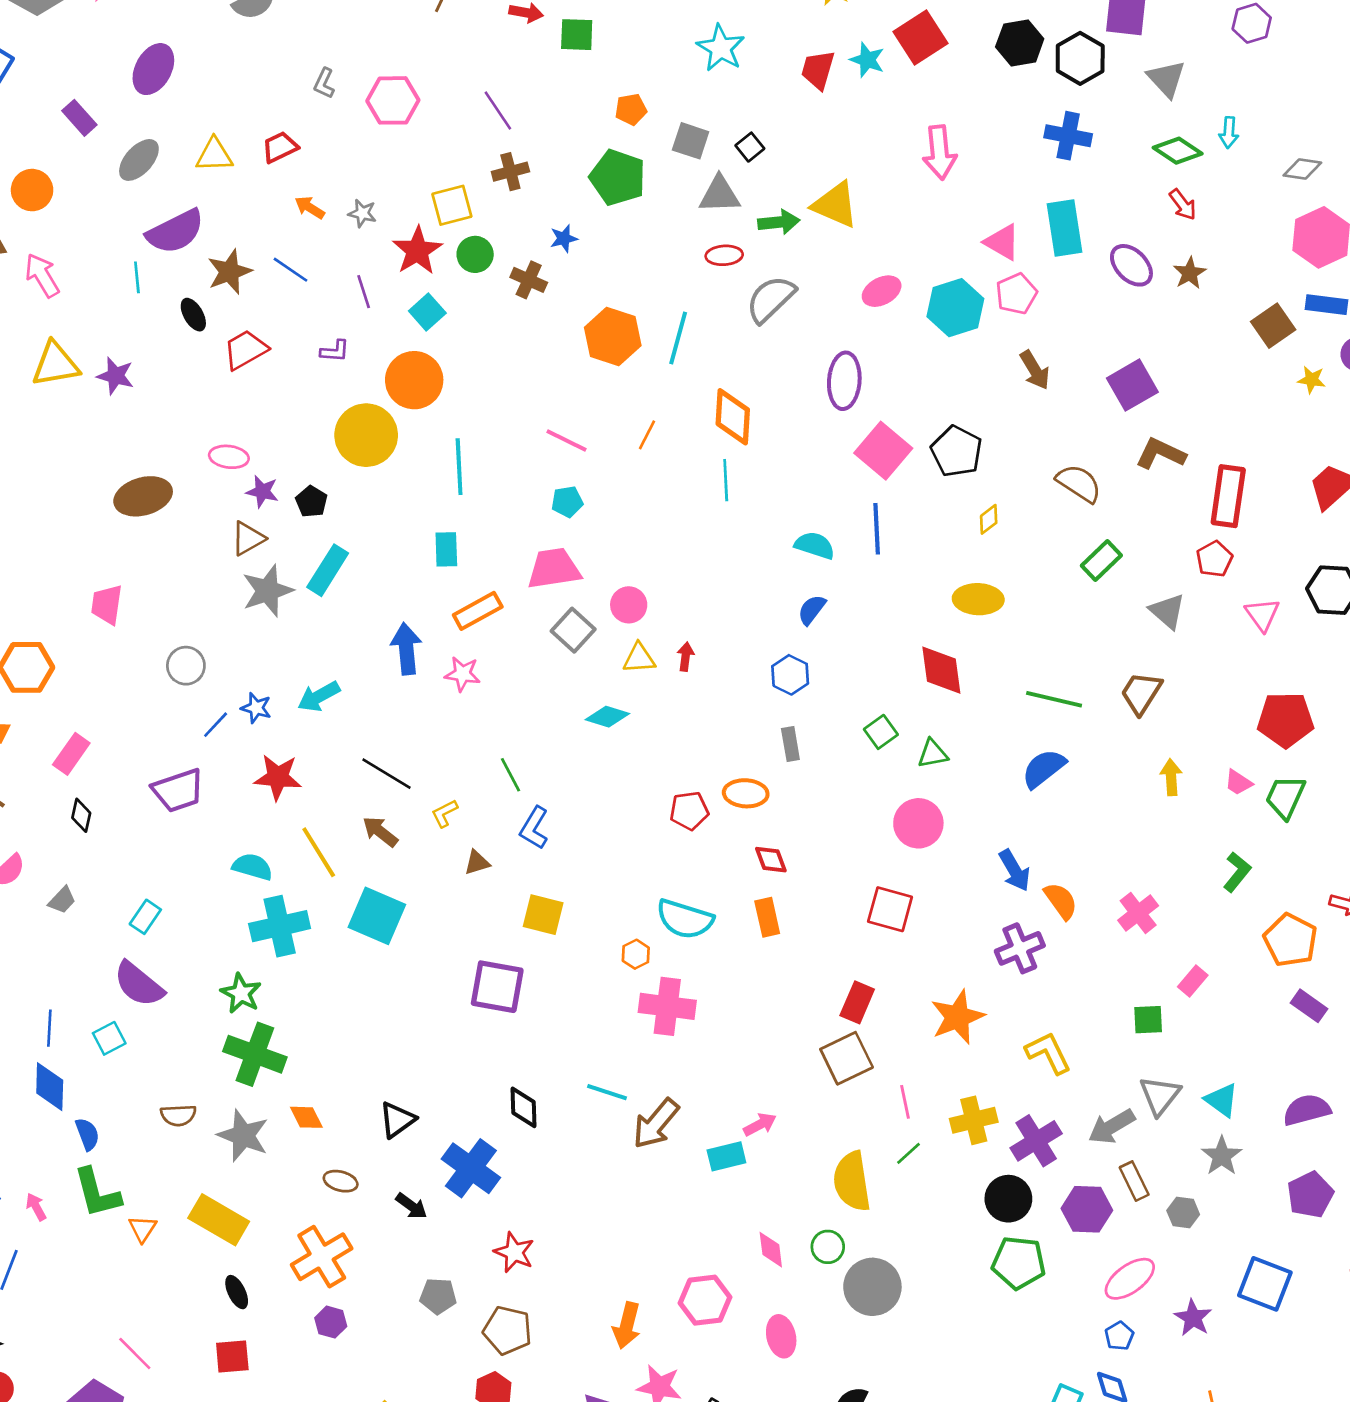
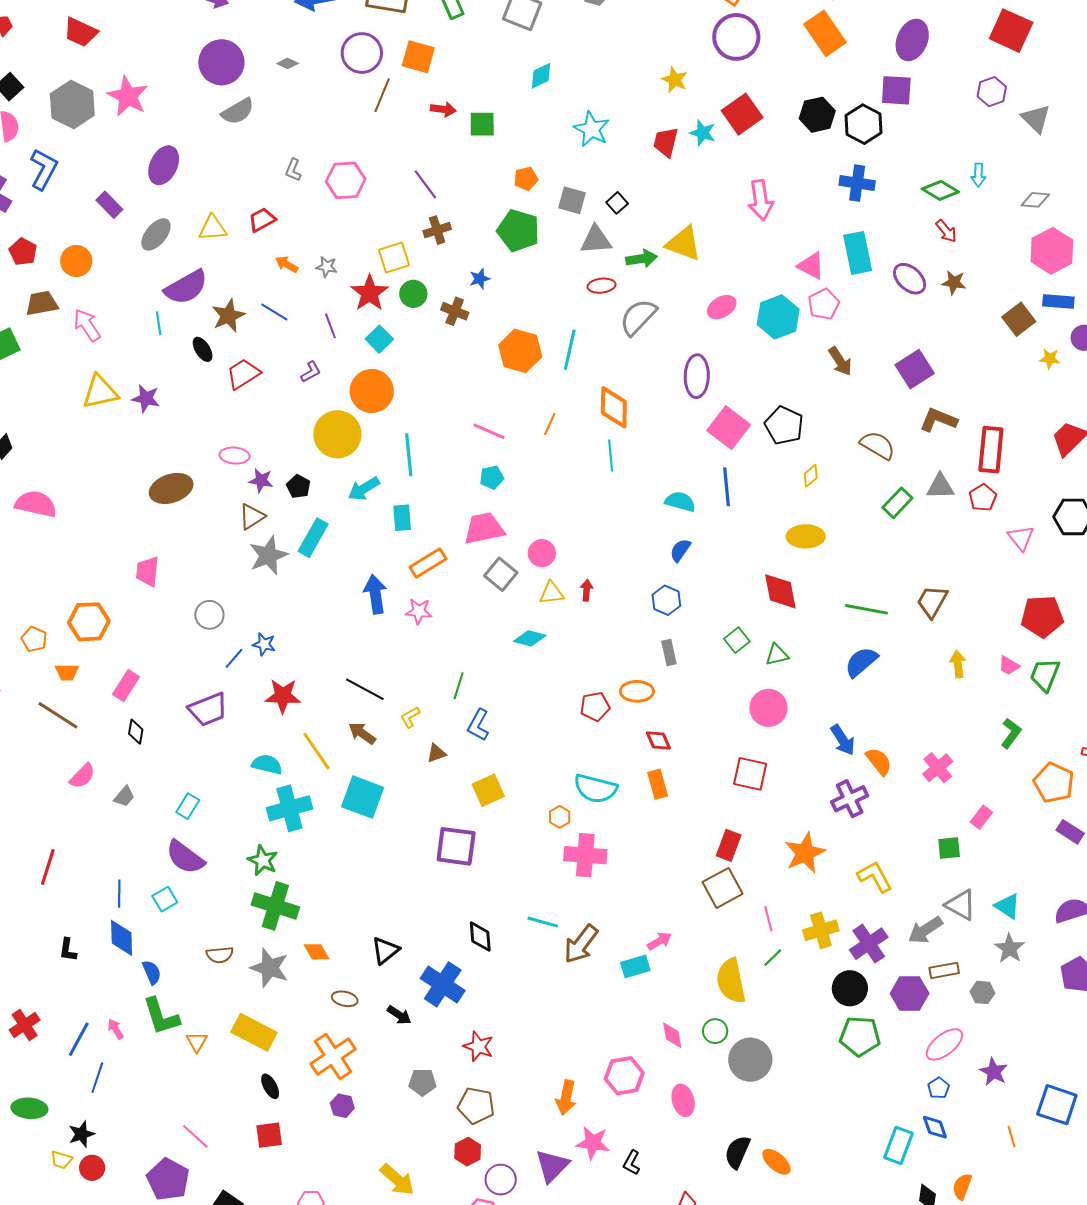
gray triangle: (1166, 79) -> (1036, 119), moved
brown star: (1190, 273) -> (954, 282), turned -30
purple L-shape: (335, 351) -> (311, 372), turned -30
gray triangle: (1167, 611) -> (940, 486), moved, turned -40
cyan arrow: (319, 696) -> (364, 489), moved
green line: (510, 775) -> (459, 686), turned 48
yellow square: (543, 915) -> (488, 790), turned -36
gray triangle: (1160, 1095) -> (961, 905), turned -36
brown rectangle: (1134, 1181) -> (944, 970), turned -72
blue square: (1265, 1284) -> (1057, 1105), moved

